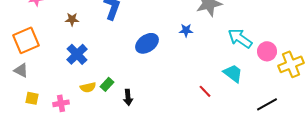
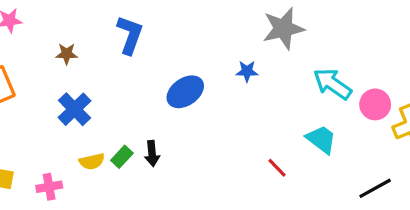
black arrow: (128, 97) -> (152, 154), moved

